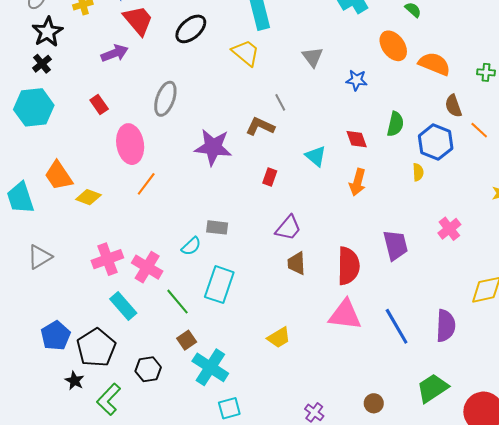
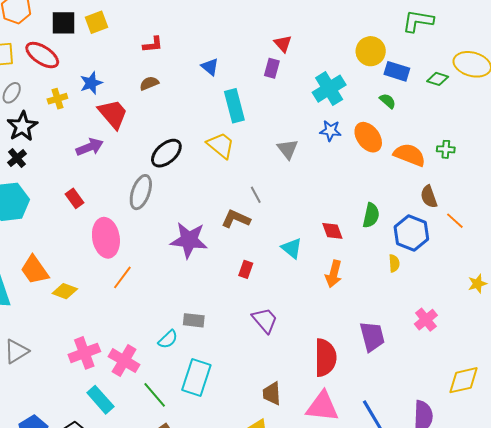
black ellipse: (191, 29) -> (166, 153), moved
green cross: (486, 72) -> (446, 149), moved
blue star: (357, 80) -> (330, 131), moved
purple trapezoid: (288, 228) -> (265, 320), turned -80
brown trapezoid: (296, 263) -> (272, 394), moved

